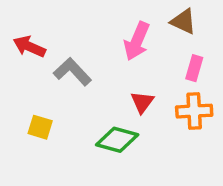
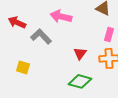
pink arrow: (137, 41) -> (61, 16), moved, turned 80
green diamond: (117, 140) -> (80, 81), moved

